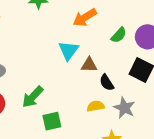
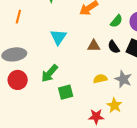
cyan triangle: (69, 50) -> (58, 37), moved
black semicircle: (107, 83) -> (114, 47), moved

